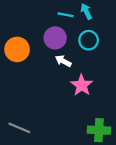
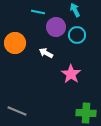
cyan line: (65, 15) -> (38, 12), moved
purple circle: (55, 38) -> (56, 27), moved
white arrow: (63, 61) -> (46, 53), moved

